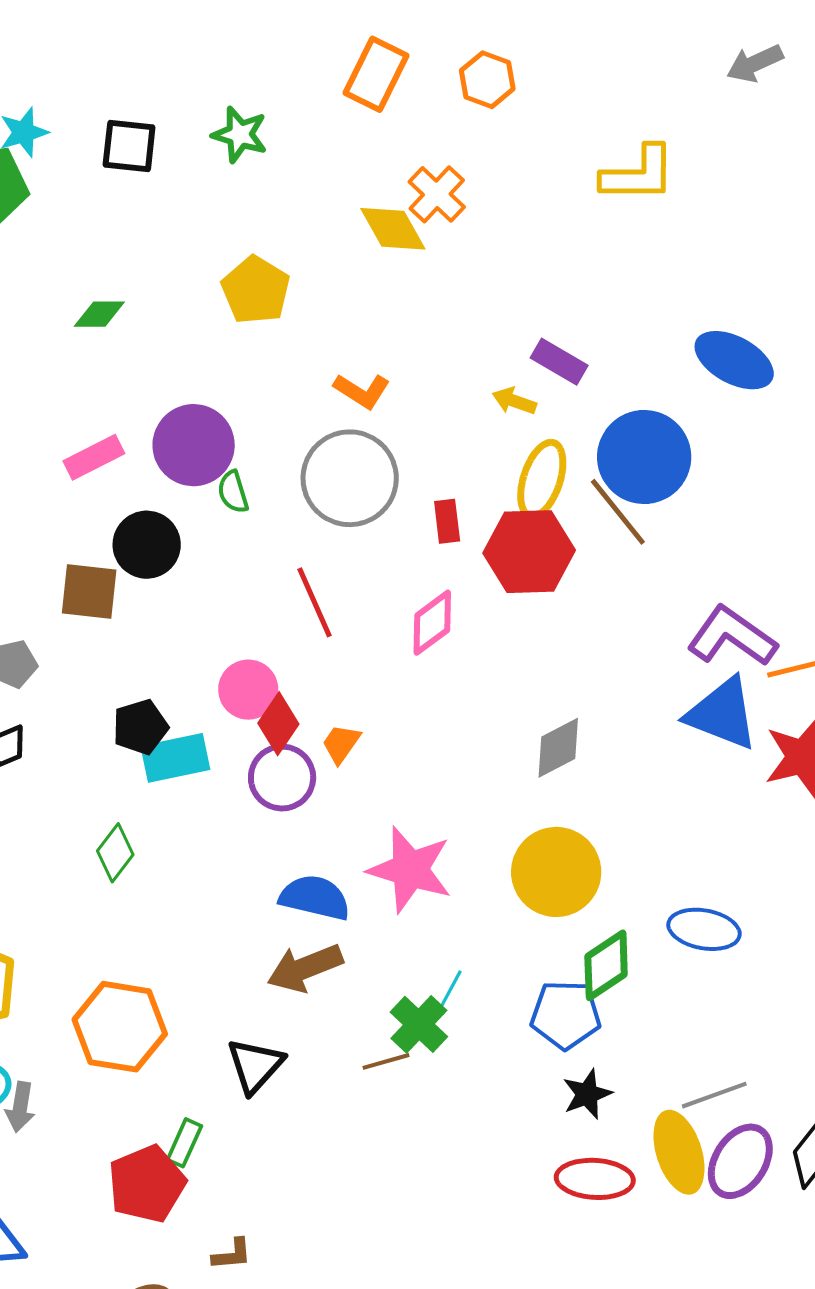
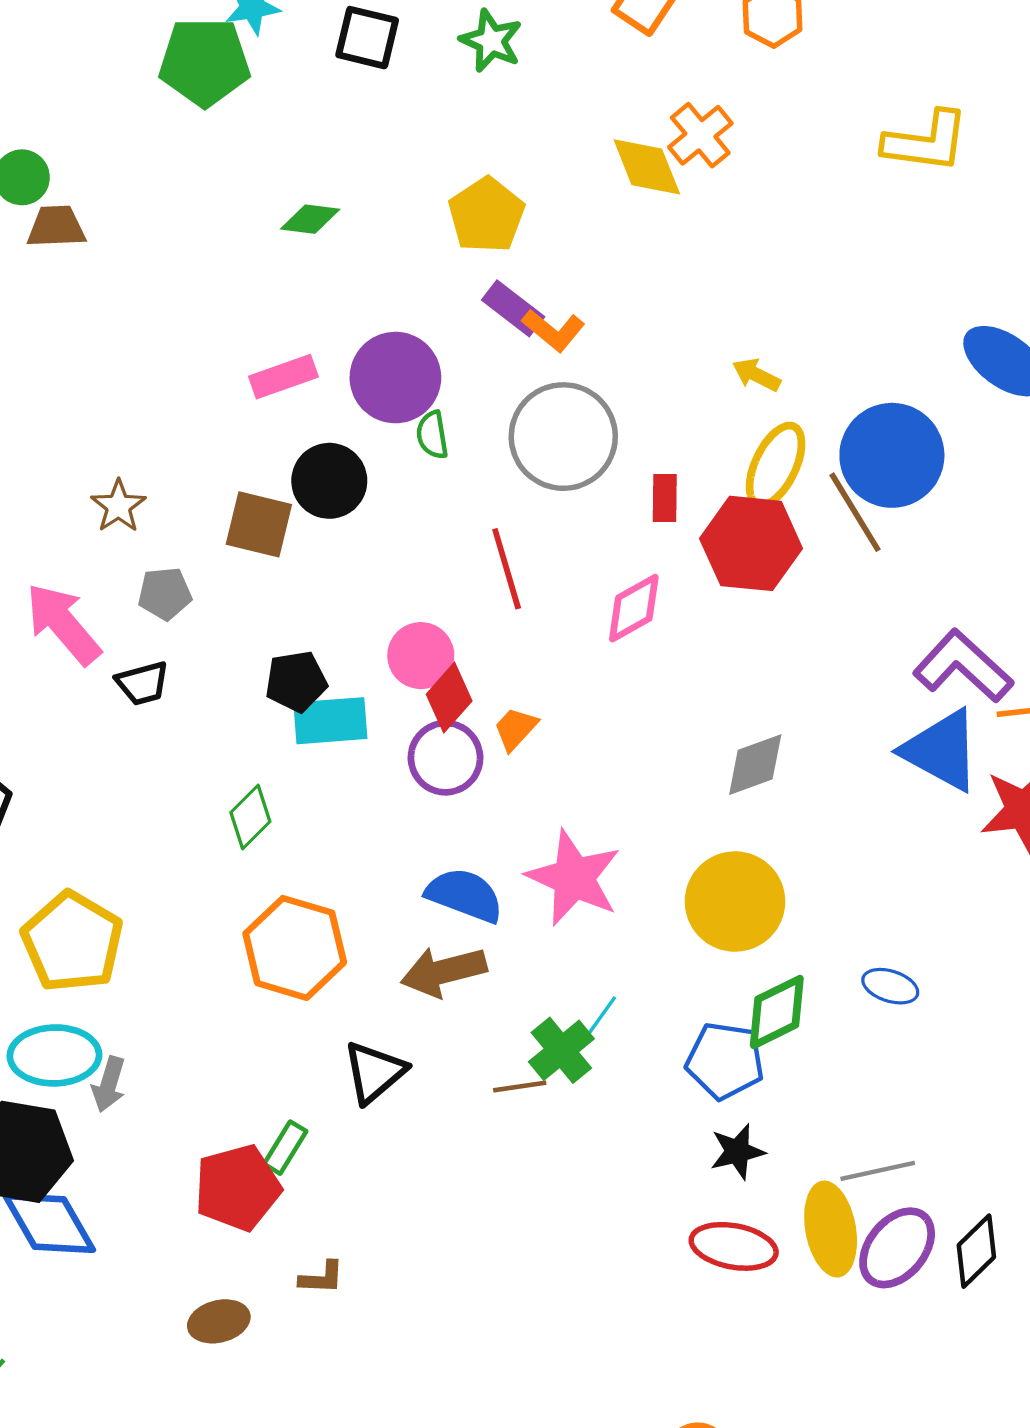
purple rectangle: (559, 362) -> (513, 308), moved
orange L-shape: (362, 391) -> (554, 330), moved
blue ellipse: (704, 929) -> (890, 986), size x0.7
orange hexagon: (120, 1027) -> (295, 948), moved

